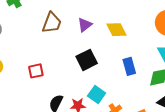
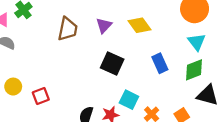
black square: (87, 60) -> (112, 63), turned -30
red square: (36, 71) -> (41, 96), moved

